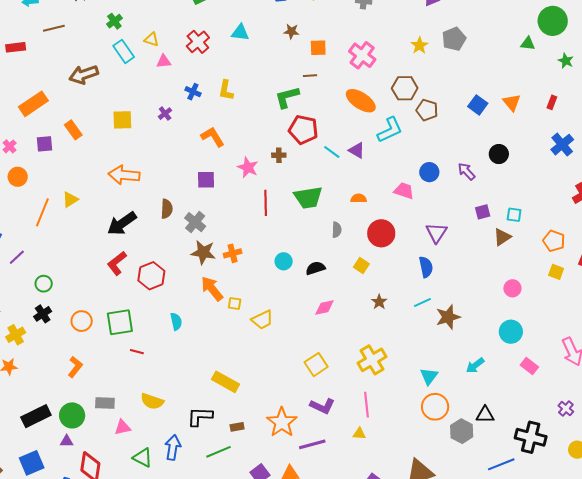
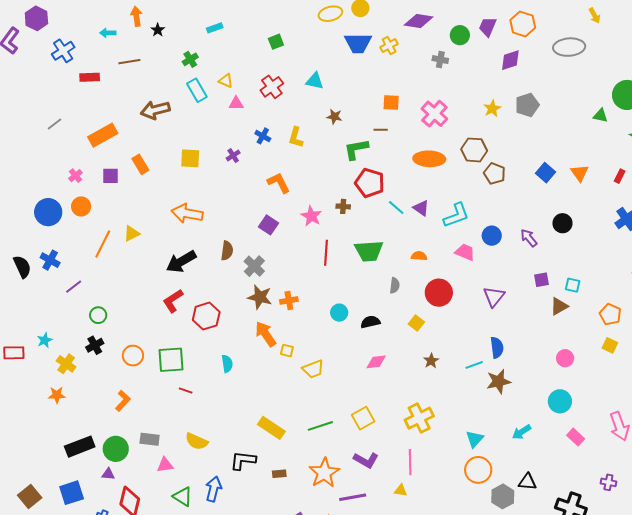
brown star: (291, 31) -> (334, 117), moved
orange ellipse: (361, 101) -> (429, 159), turned -36
cyan L-shape: (390, 130) -> (456, 215), moved
purple square: (206, 180) -> (268, 225), turned 30
blue semicircle: (426, 267) -> (497, 348), moved
yellow cross: (16, 335) -> (66, 364), turned -30
purple cross: (566, 409) -> (608, 482), turned -35
green line: (218, 452) -> (320, 426), moved

